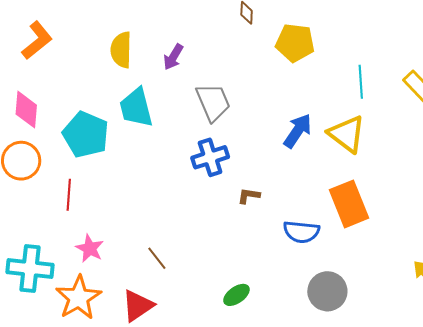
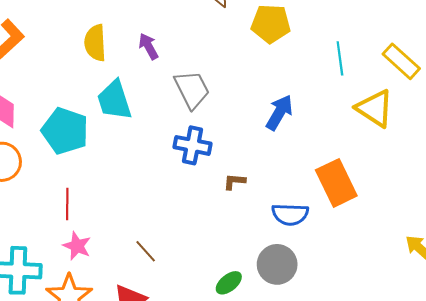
purple arrow: (173, 57) -> (148, 46), turned 124
yellow triangle: (347, 134) -> (375, 108), moved
blue cross: (210, 157) -> (193, 145), turned 33
red line: (69, 195) -> (67, 204), moved
gray circle: (327, 291) -> (277, 264), moved

